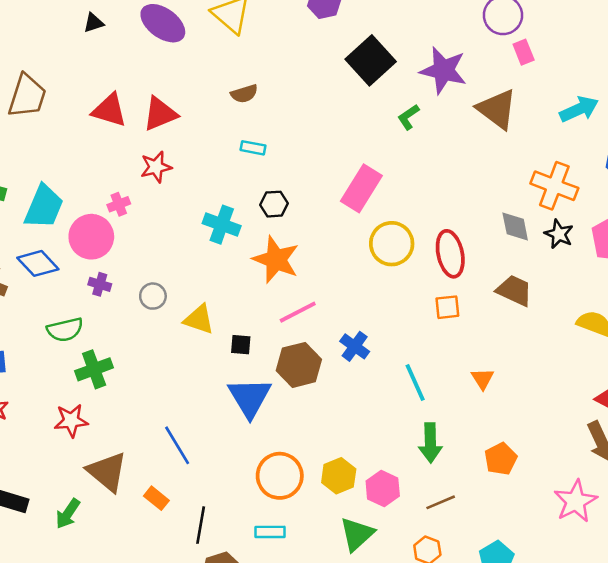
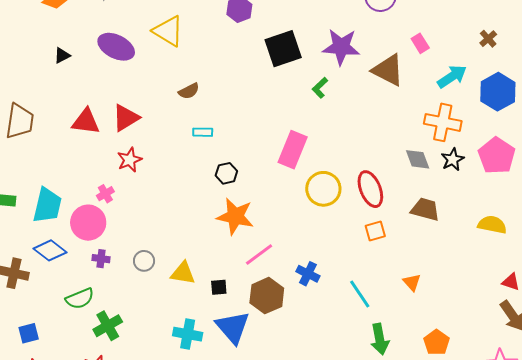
pink rectangle: (524, 52) -> (420, 43), moved
black square: (371, 60) -> (283, 49), turned 33
cyan arrow: (579, 109) -> (452, 76), moved
cyan cross: (222, 225) -> (188, 334), moved
black star: (559, 234) -> (453, 159), turned 30

